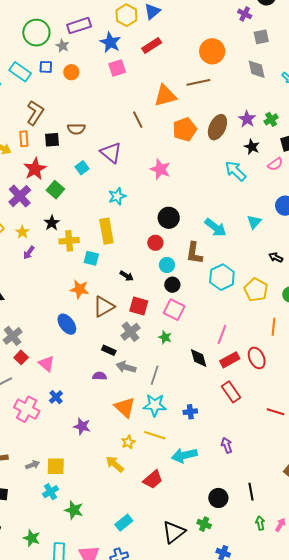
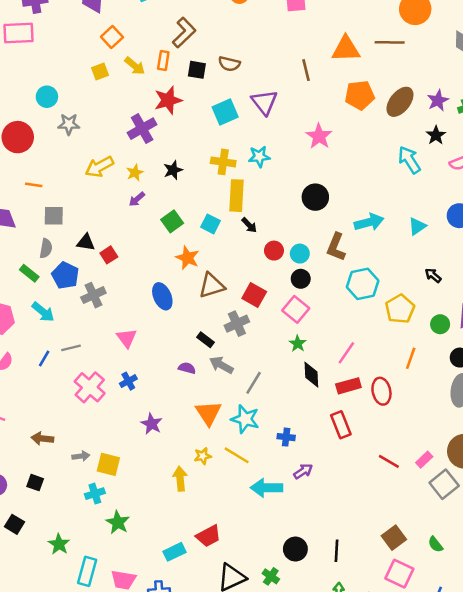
cyan square: (82, 168) -> (225, 112), size x1.5
green square: (55, 190) -> (172, 221), moved
cyan arrow: (215, 228) -> (369, 222), turned -65
yellow cross: (69, 241) -> (223, 162), moved
red circle: (155, 243) -> (274, 251), moved
black arrow: (127, 276) -> (249, 225), moved
green star: (165, 337) -> (298, 344), moved
red square: (21, 357) -> (109, 255), moved
purple arrow: (227, 445) -> (303, 471), moved, turned 63
yellow arrow: (115, 464) -> (180, 479), turned 30
red trapezoid: (153, 479) -> (208, 536), moved

